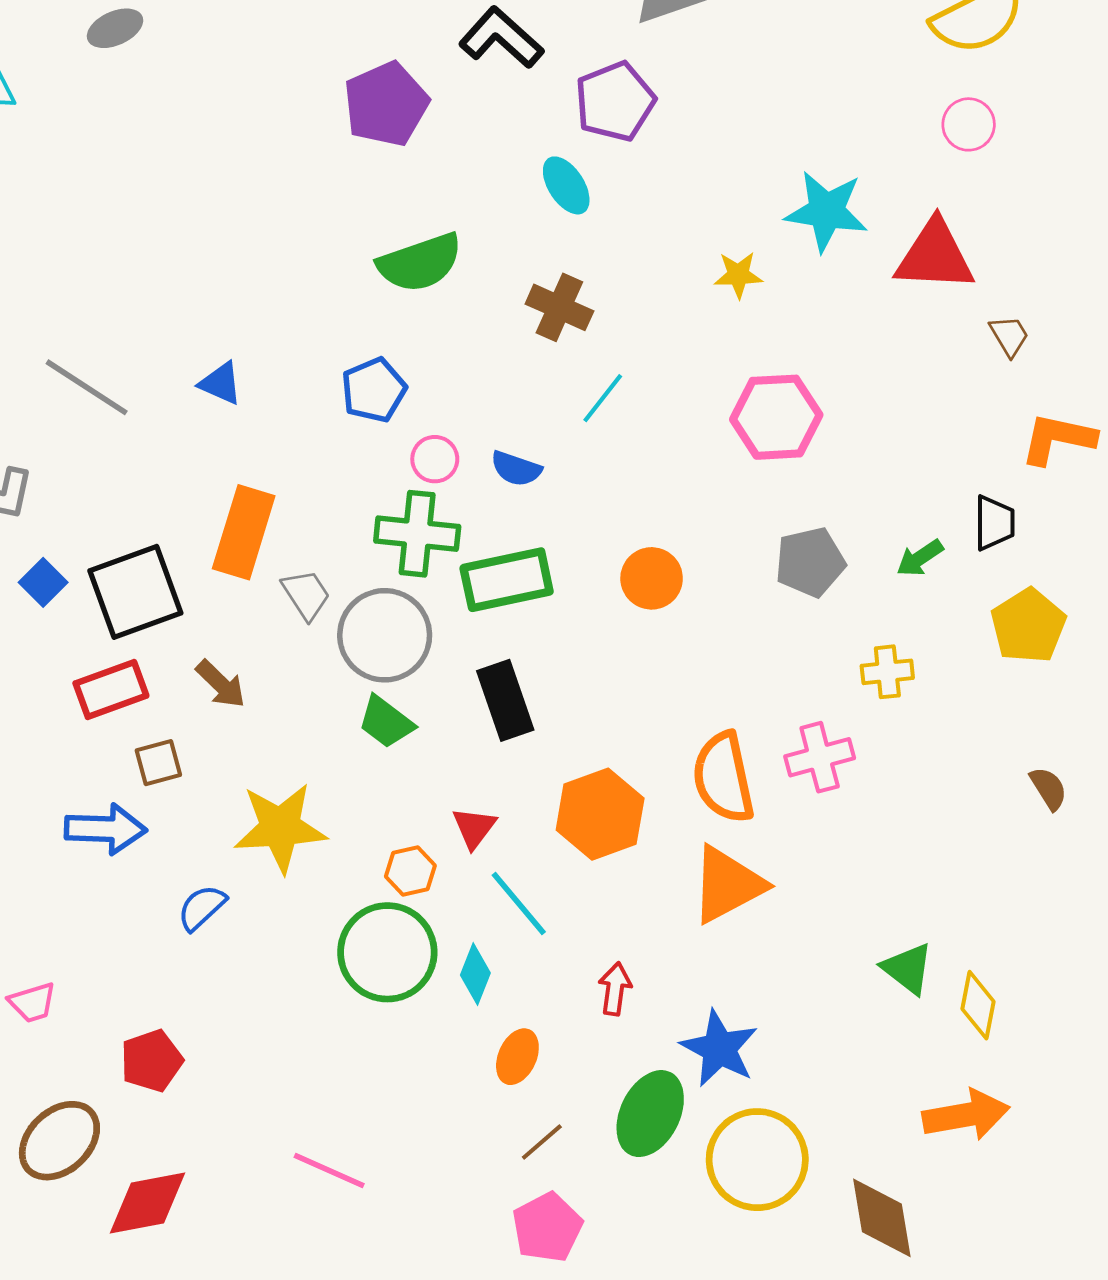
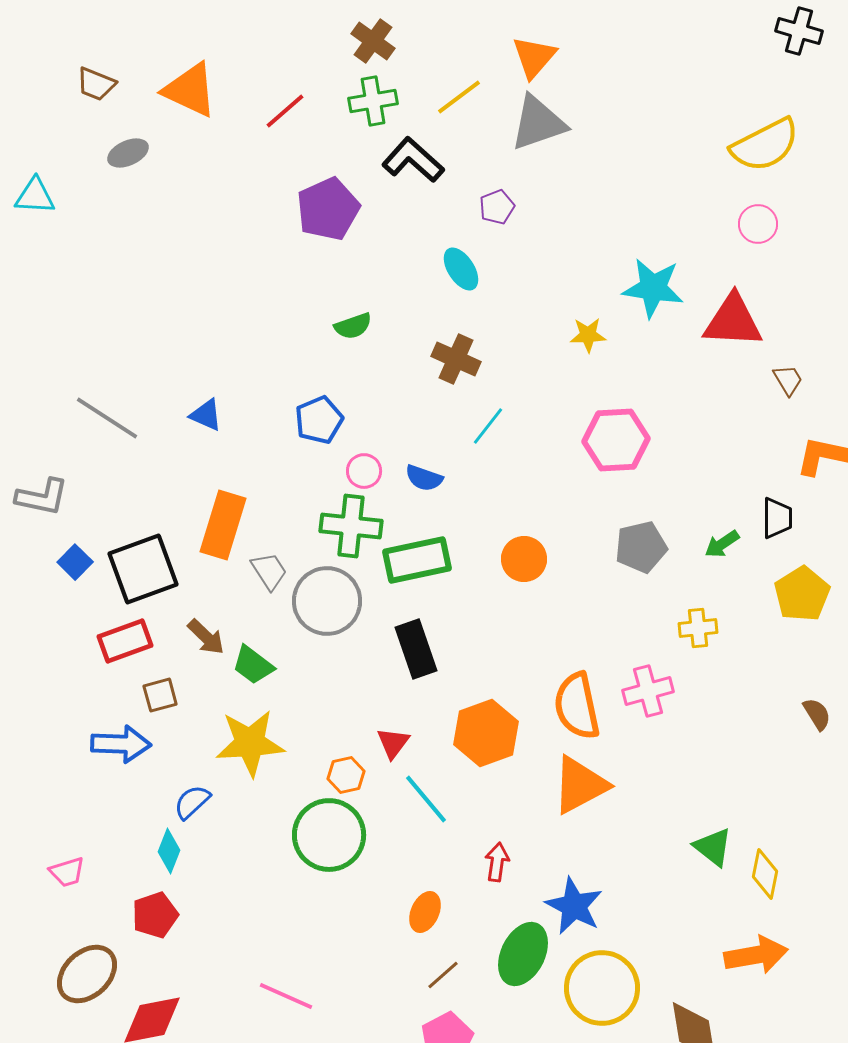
purple pentagon: (615, 101) -> (497, 207), size x0.6
green semicircle: (420, 263) -> (353, 326), size x0.6
green trapezoid: (386, 722) -> (253, 665), moved
cyan diamond: (475, 974) -> (169, 851), moved

